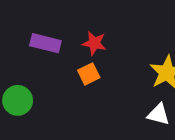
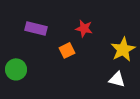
red star: (94, 43) -> (84, 28), moved

